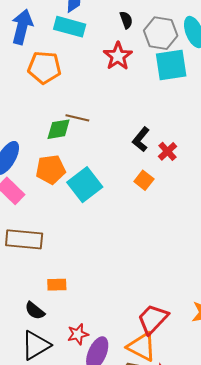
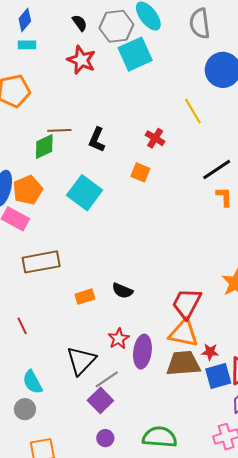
cyan rectangle: (70, 27) -> (27, 45), size x0.6
black L-shape: (141, 139) -> (97, 140), moved
orange pentagon: (51, 169) -> (28, 190), moved
black semicircle: (35, 311) -> (122, 291), moved

